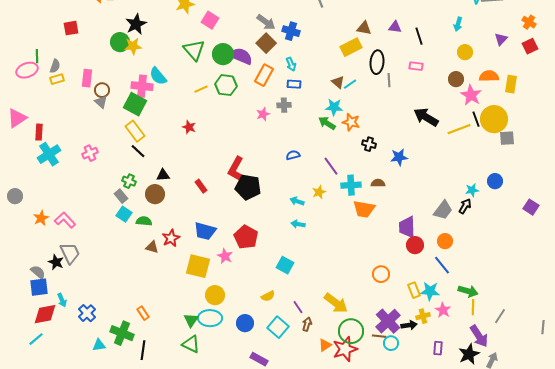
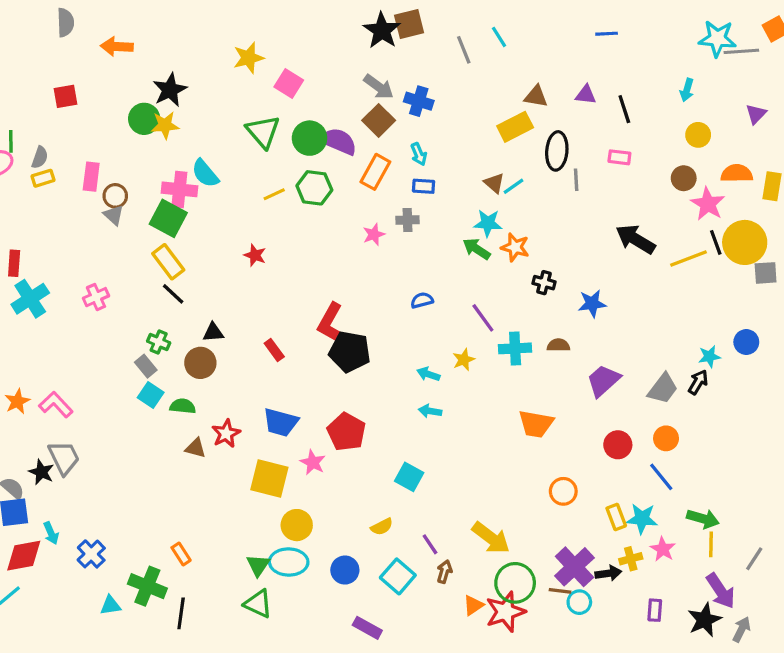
orange trapezoid: (364, 209) -> (536, 424), moved
purple trapezoid: (407, 227) -> (603, 381), moved, turned 50

